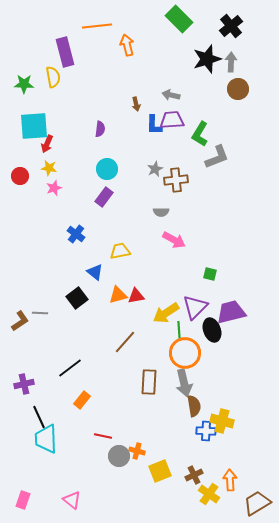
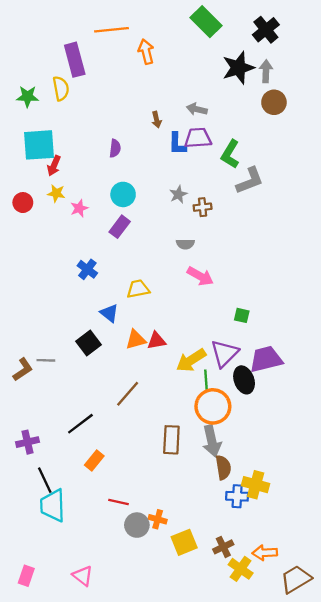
brown cross: (176, 180) -> (203, 207), size x0.7
pink star: (54, 188) -> (79, 208), moved
brown line: (125, 342) -> (128, 394), moved
orange arrow: (230, 480) -> (265, 553), turned -90

